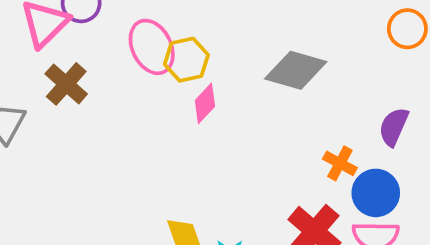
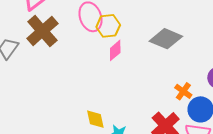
brown cross: (66, 84) -> (42, 31), size x1.4

